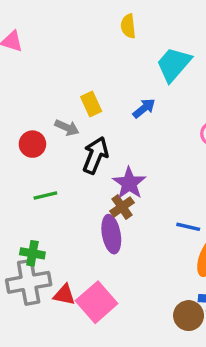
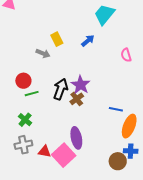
red circle: (32, 144) -> (23, 81), moved
black arrow: (95, 155) -> (61, 89), moved
purple ellipse: (111, 234) -> (76, 138), moved
green cross: (32, 253) -> (25, 120), moved, turned 32
gray cross: (29, 282) -> (23, 145), size x0.7

